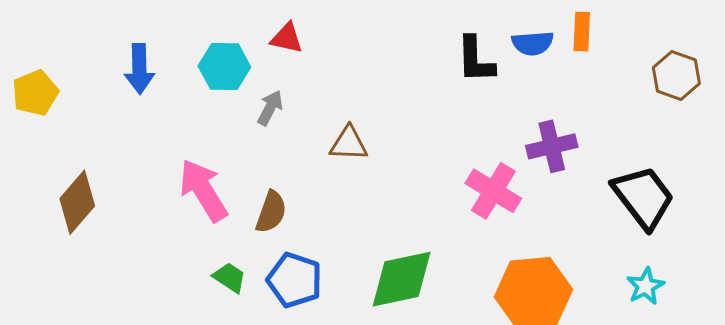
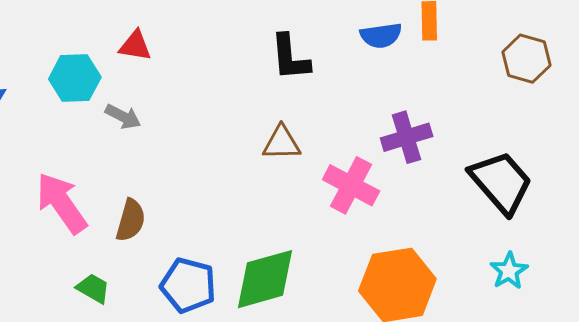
black L-shape: (476, 60) -> (290, 57), moved
gray arrow: (270, 108) -> (123, 117), turned 93
brown triangle: (349, 144) -> (282, 143), moved
blue pentagon: (295, 280) -> (188, 285), moved

